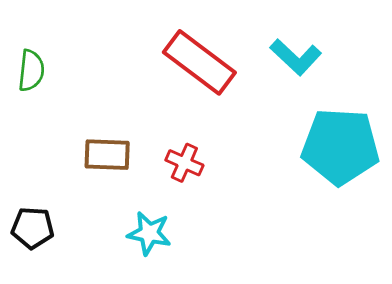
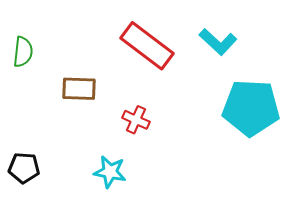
brown rectangle: (107, 155) -> (79, 89), moved

